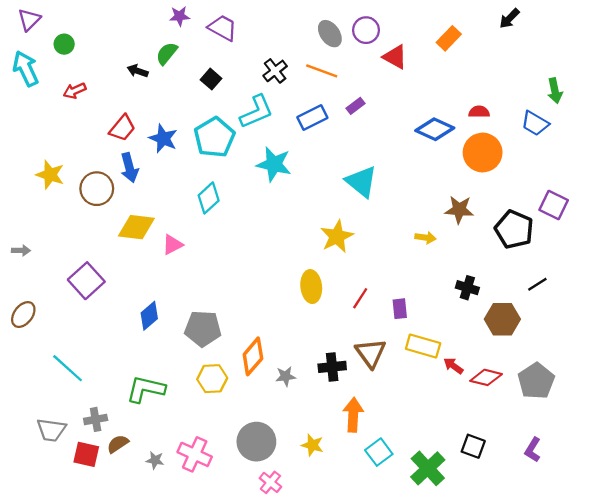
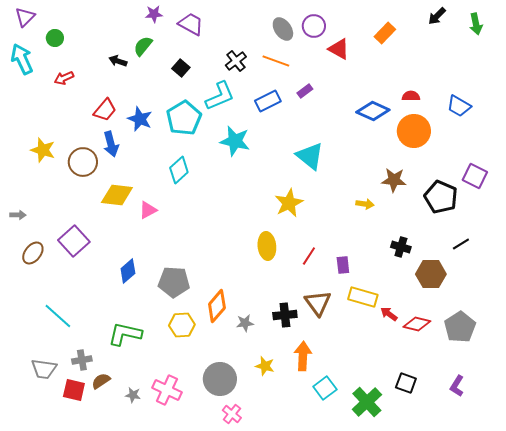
green arrow: (555, 91) -> (476, 24), moved
brown ellipse: (23, 315) -> (33, 253), moved
yellow star: (312, 445) -> (265, 366), moved

